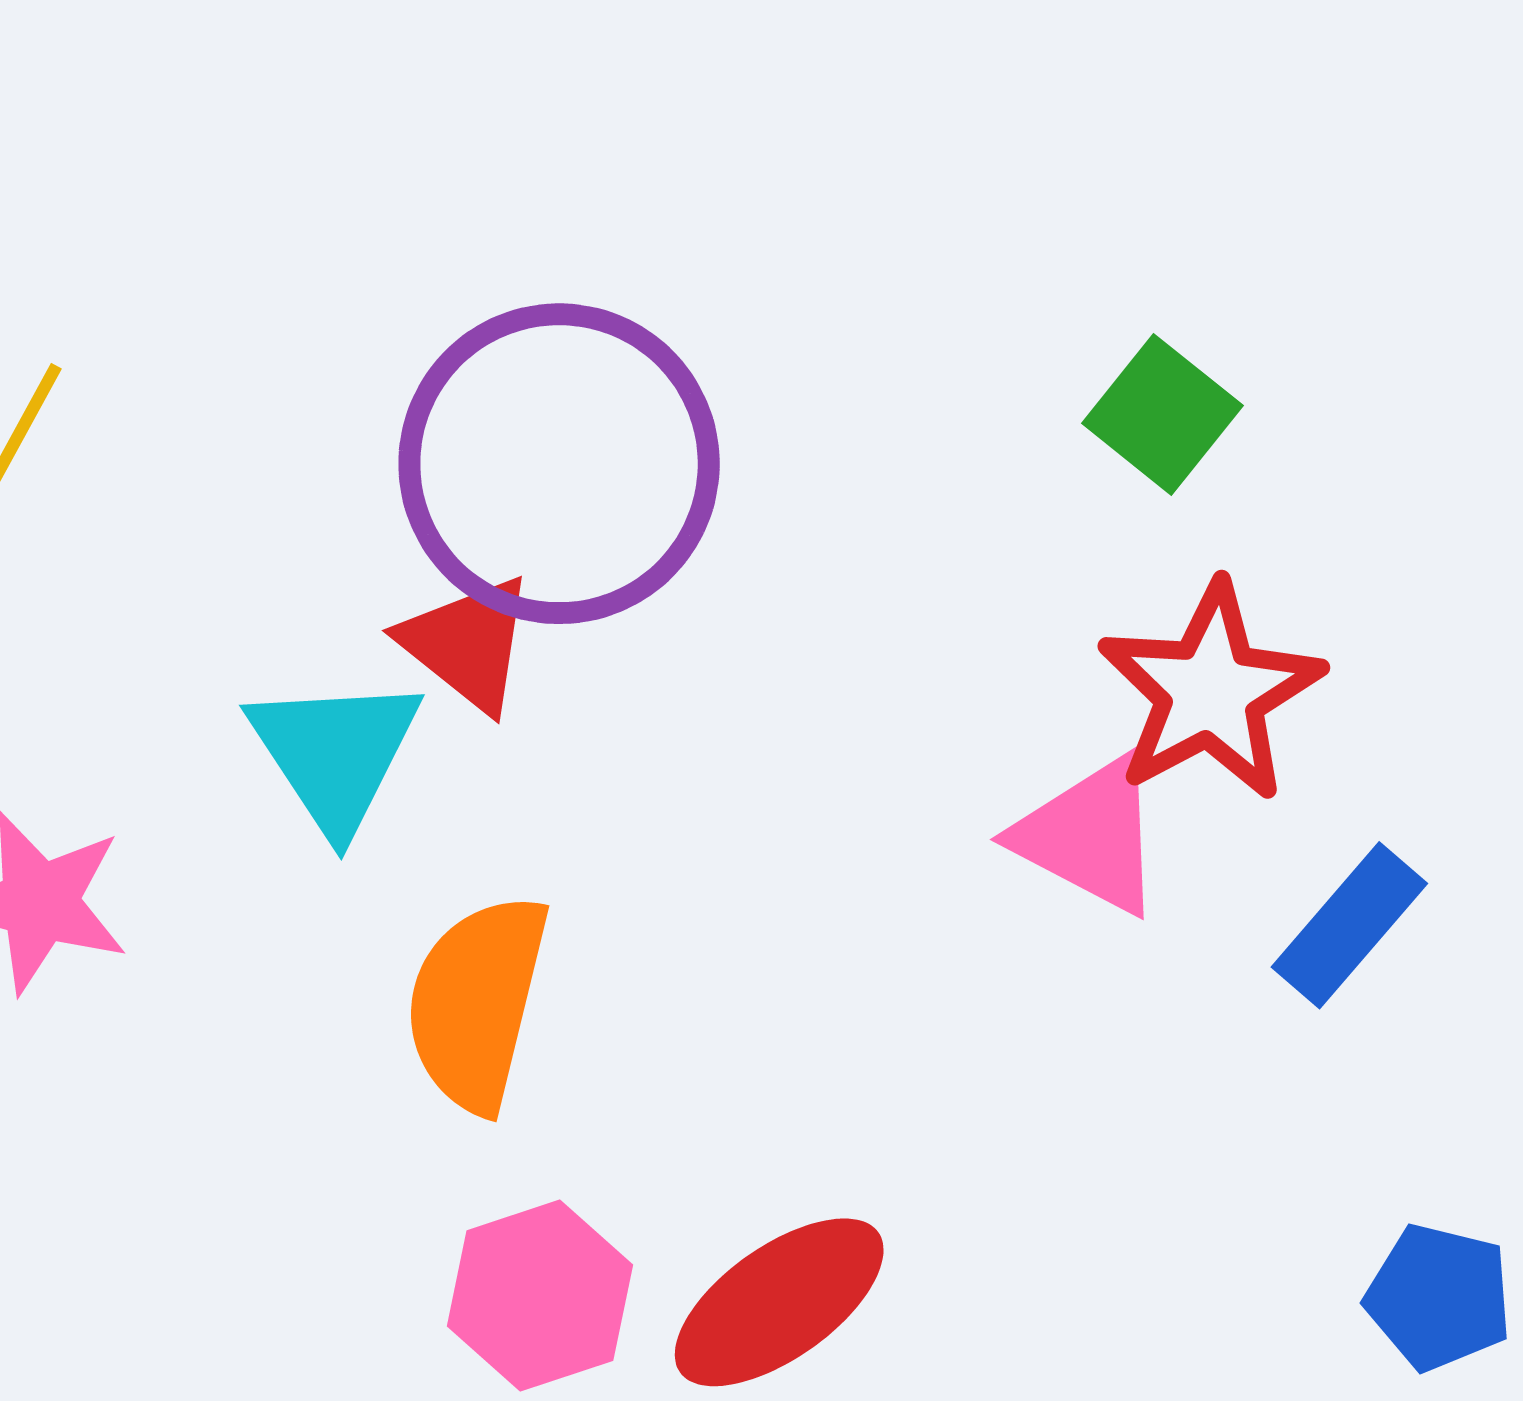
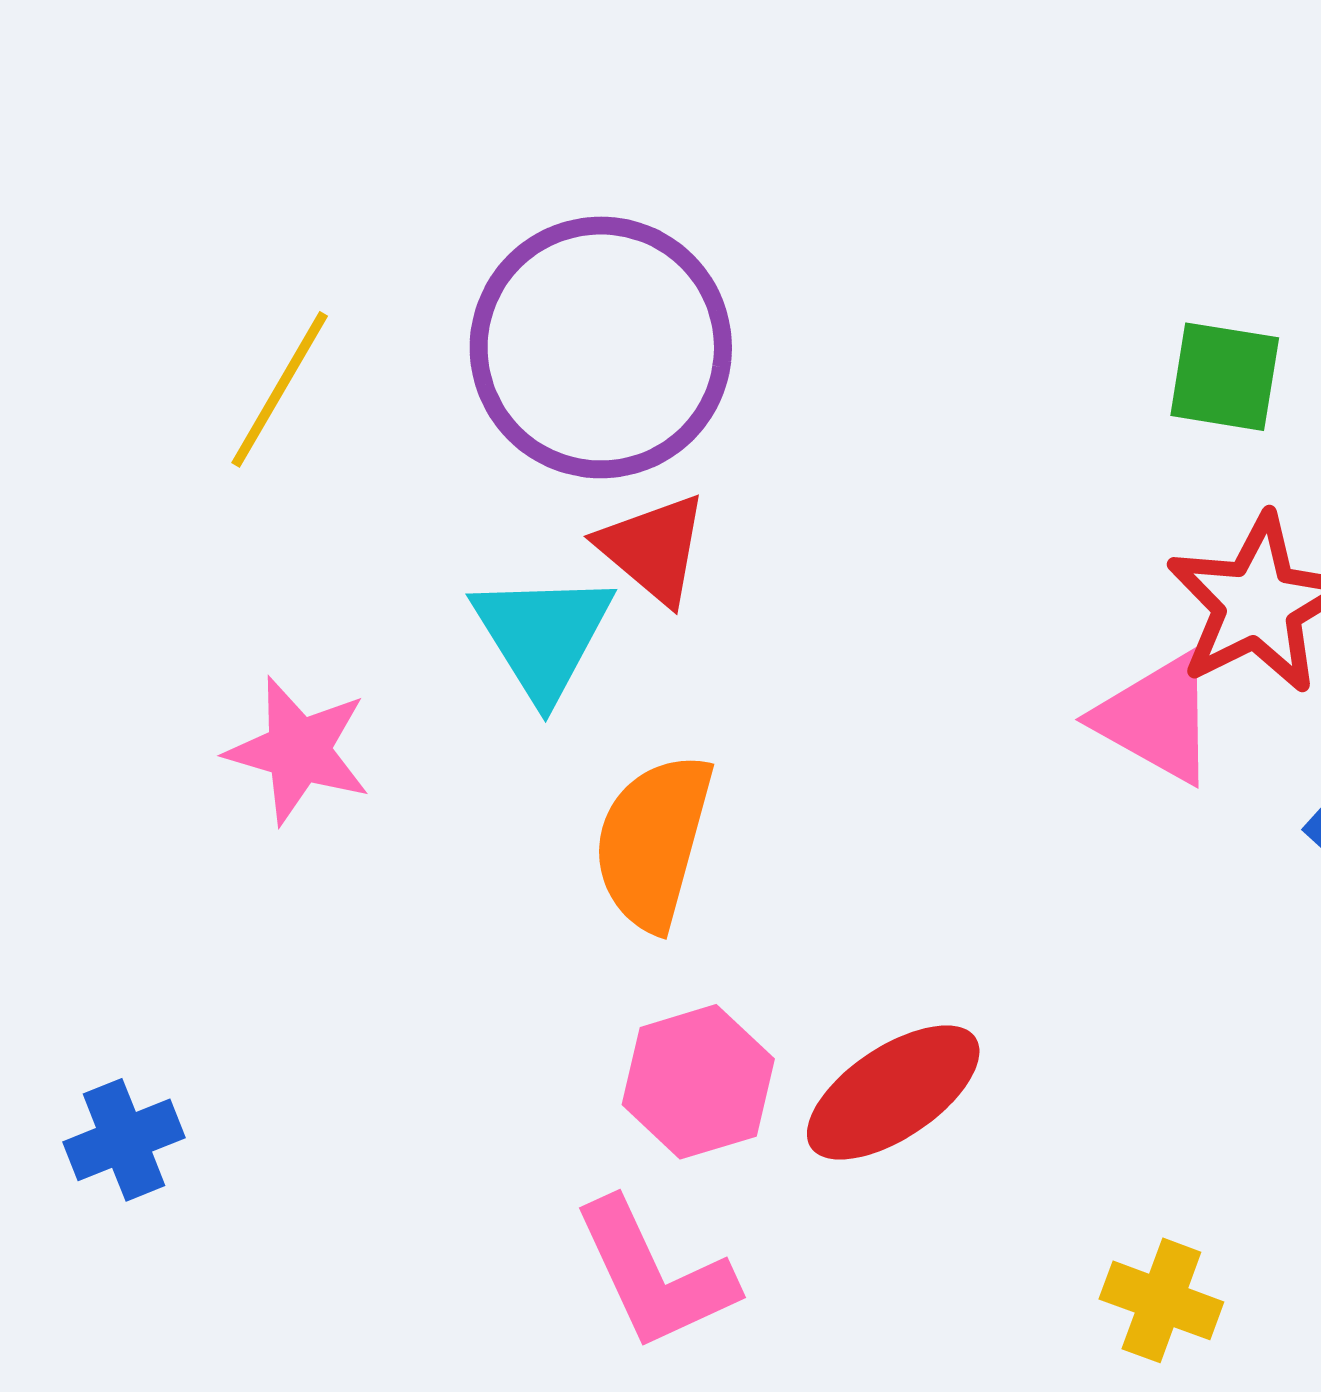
green square: (1162, 414) -> (1225, 377), turned -31
purple circle: (559, 464) -> (601, 347), moved

